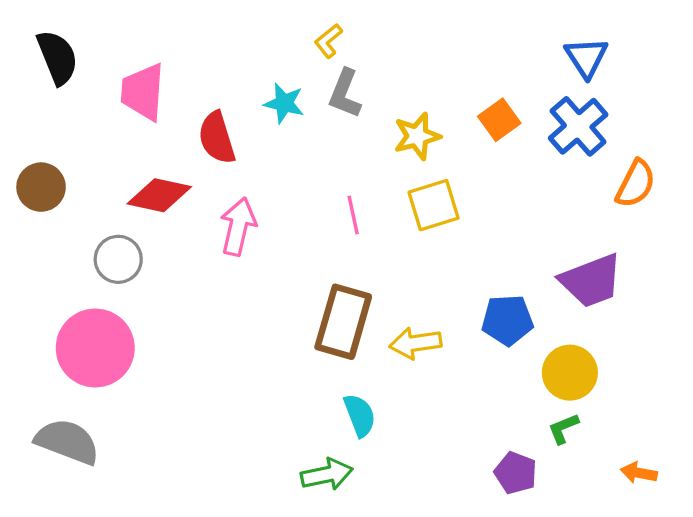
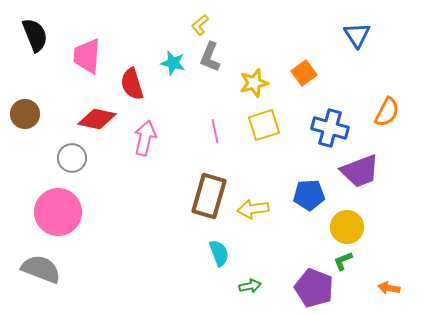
blue cross: (578, 126) -> (330, 128), moved, turned -33
purple pentagon: (516, 473) -> (314, 288), size x1.5
green arrow: (327, 474) -> (250, 286), moved, size x0.7

